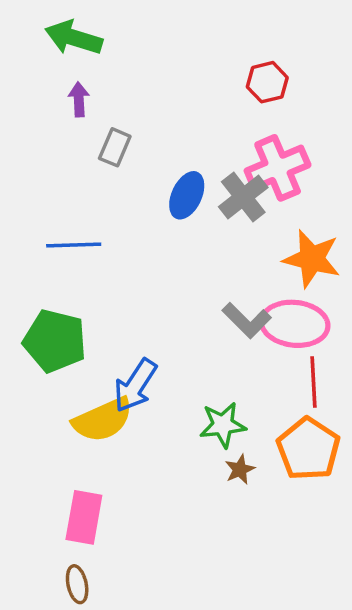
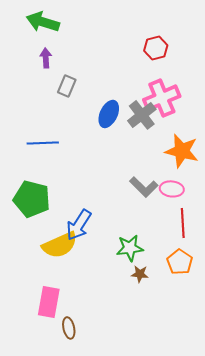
pink ellipse: (295, 324) -> (172, 189), size x0.6
orange pentagon: (308, 449) -> (180, 262), size x0.7
brown star: (240, 469) -> (140, 274), turned 30
brown ellipse: (77, 584) -> (69, 328), moved

